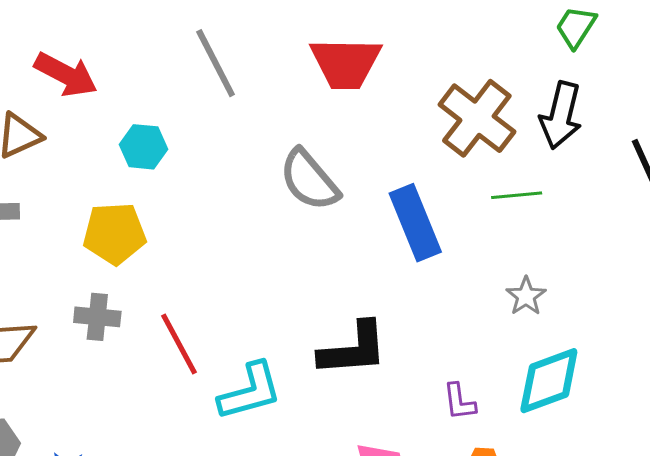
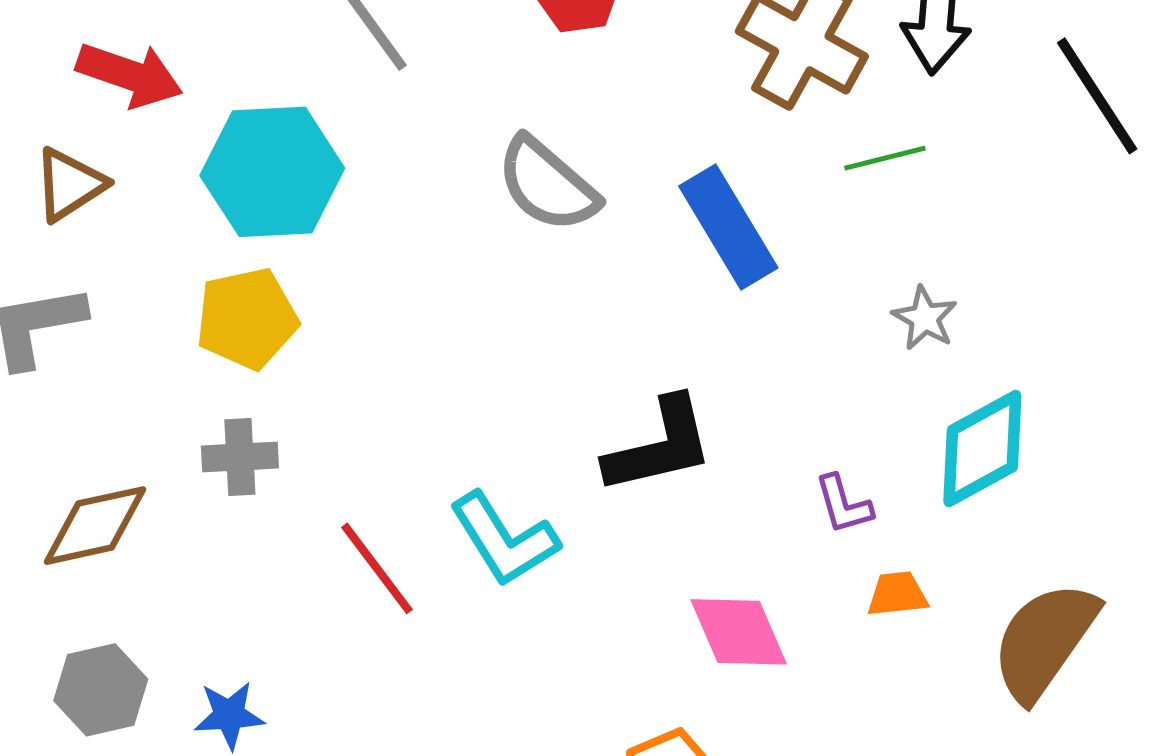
cyan hexagon: (143, 147) -> (272, 172), size x1.8
red line: (179, 344) -> (377, 568), moved
cyan L-shape: (250, 391) -> (504, 539), turned 82

